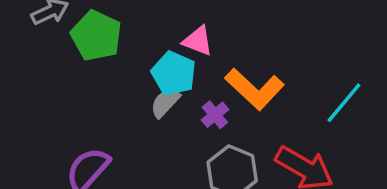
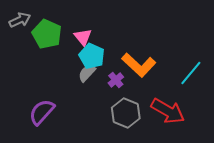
pink triangle: (198, 41) -> (83, 37), moved, turned 30

